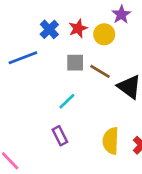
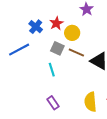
yellow circle: (104, 34) -> (72, 33), moved
gray square: (75, 63) -> (57, 48), turned 32
cyan line: (67, 101) -> (52, 70), moved, turned -56

